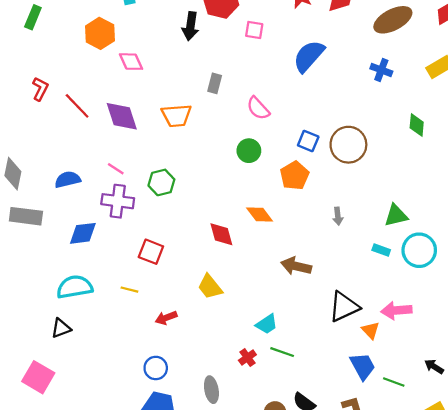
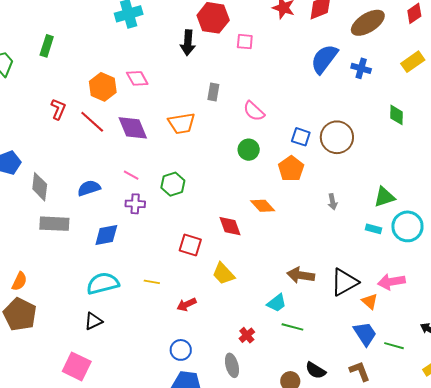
orange hexagon: (100, 33) -> (103, 87), moved
blue semicircle: (309, 56) -> (324, 59), moved
purple cross: (118, 201) -> (135, 204), size x0.7
red square: (151, 252) -> (190, 245), moved
brown arrow: (296, 266) -> (301, 275), moved
red cross: (247, 357) -> (247, 335), moved

